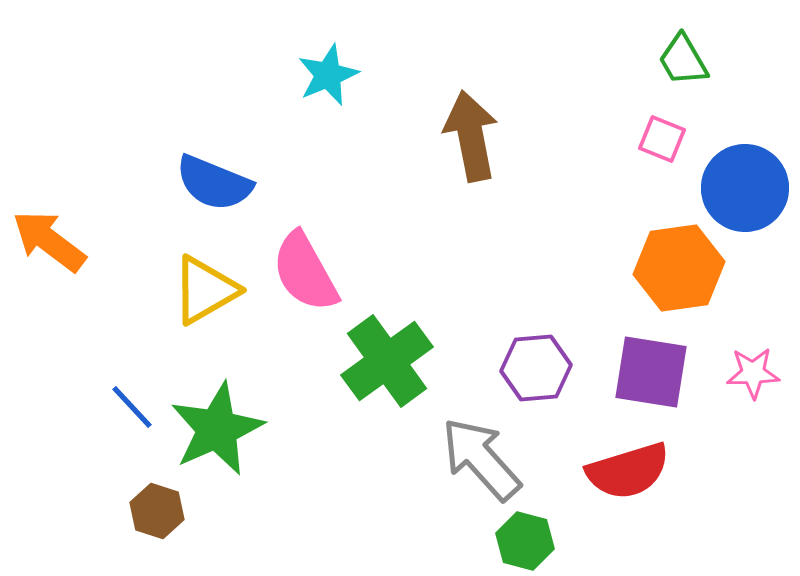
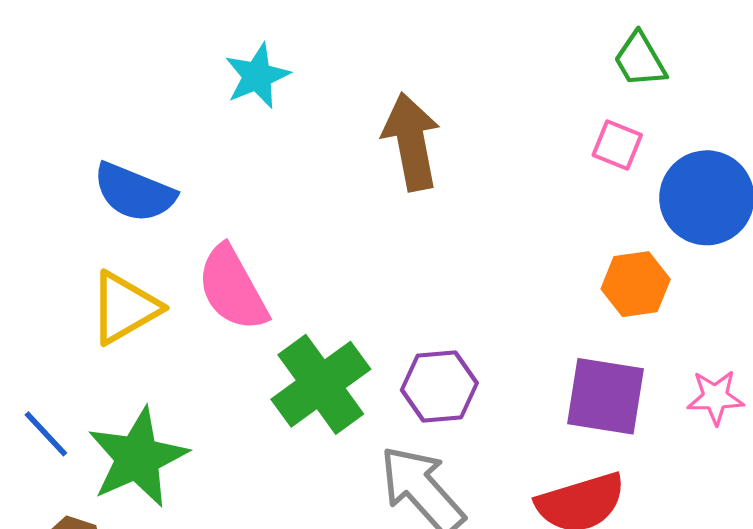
orange hexagon: (679, 268) -> (636, 284), size x0.7
purple hexagon: (536, 368) -> (439, 386), moved

